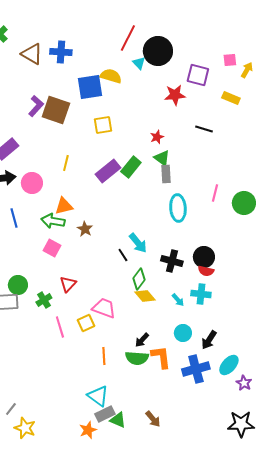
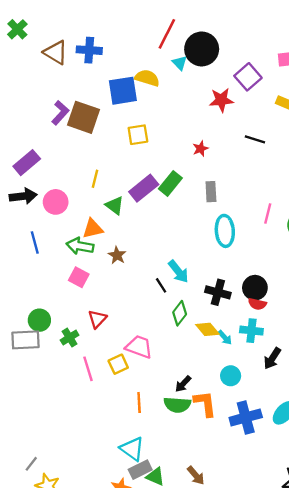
purple square: (198, 75) -> (248, 77), turned 35
green triangle: (162, 158) -> (115, 205), moved
yellow diamond: (145, 296) -> (207, 329), moved
black arrow: (209, 340) -> (272, 358), moved

